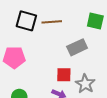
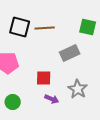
red square: (64, 75) -> (44, 78), moved

